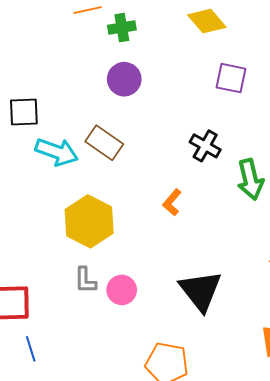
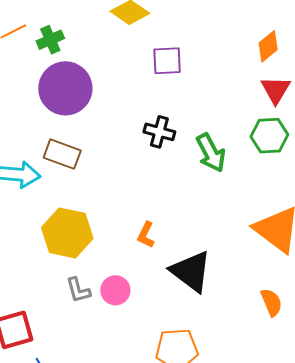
purple circle: (124, 79) -> (65, 88), size x1.6
orange L-shape: (172, 202) -> (146, 235), moved

